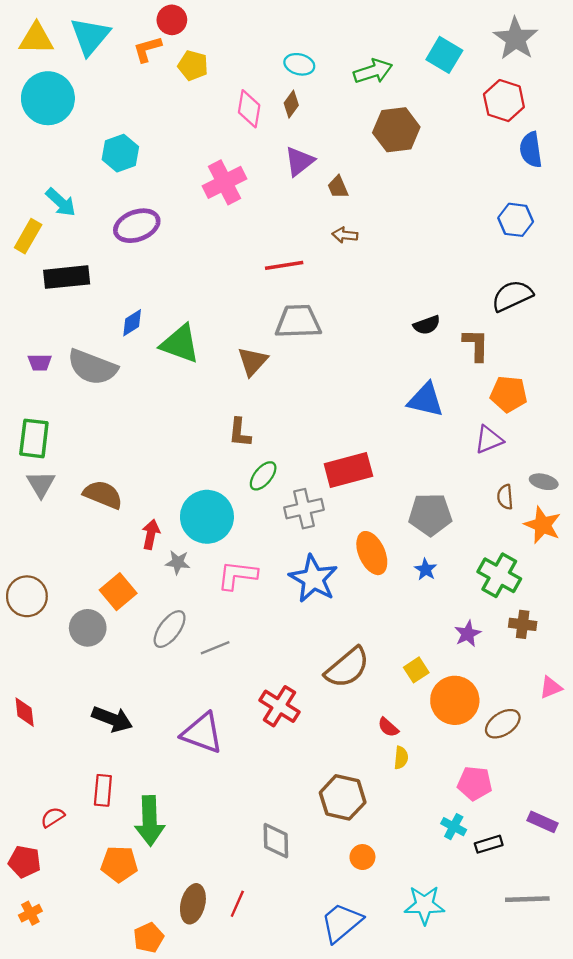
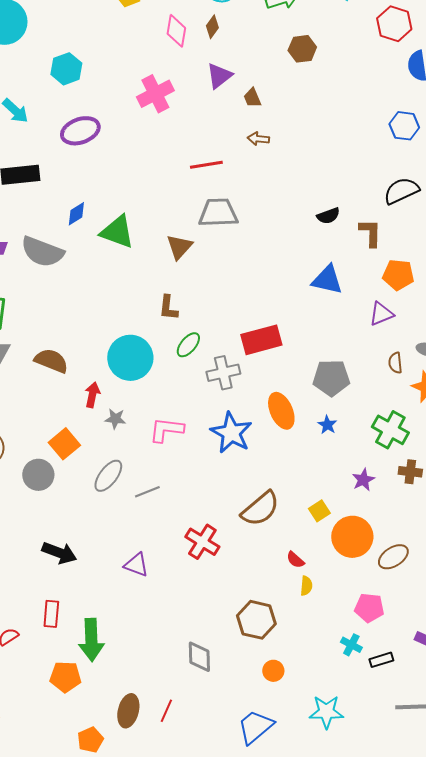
brown hexagon: (396, 130) -> (302, 49), size x0.7
cyan circle: (207, 517) -> (130, 358), moved
purple triangle: (202, 733) -> (136, 565), size x0.7

